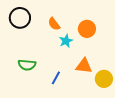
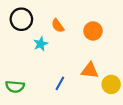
cyan star: (66, 41) -> (41, 44), moved
green semicircle: (27, 65) -> (15, 87), moved

